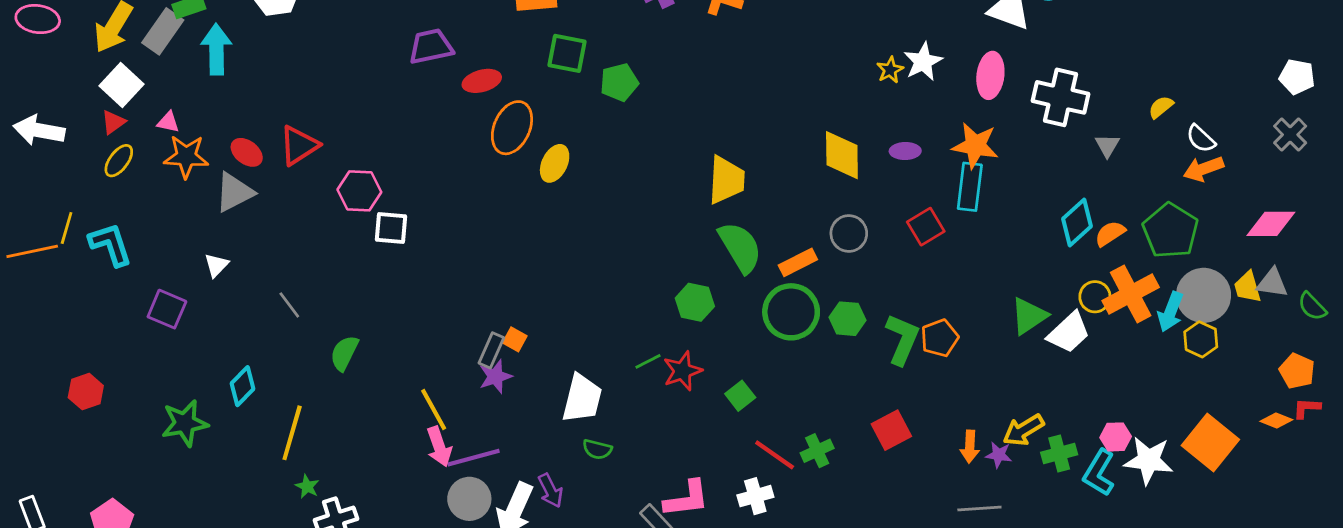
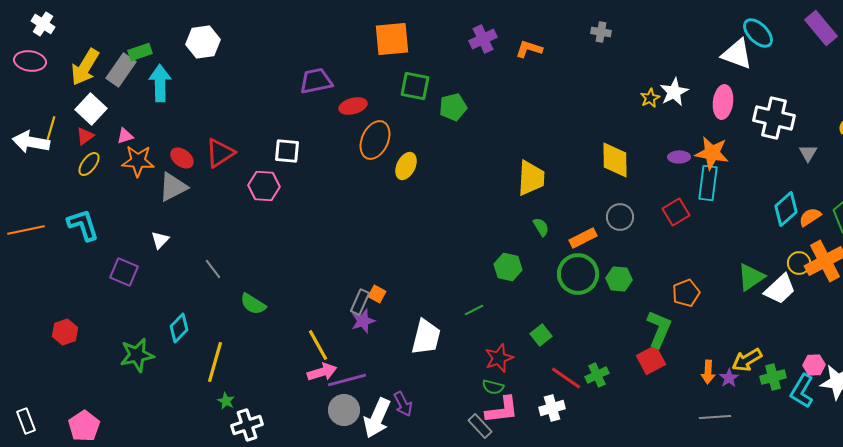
pink triangle: (168, 122) -> (125, 136), turned -30
purple ellipse: (905, 151) -> (679, 157), moved
yellow line: (67, 228) -> (51, 128), moved
white square: (391, 228) -> (287, 151), moved
green semicircle: (740, 247) -> (541, 227), size x0.5
green L-shape: (902, 339) -> (659, 329), moved
green semicircle: (344, 353) -> (253, 304), turned -84
red star: (682, 371) -> (499, 358), moved
pink arrow: (439, 447) -> (322, 372), turned -88
green semicircle: (597, 449) -> (493, 387), moved
purple star: (999, 455) -> (729, 378), turned 30

